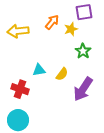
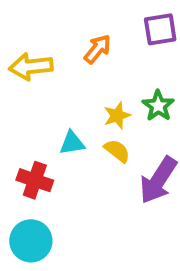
yellow star: (71, 29) -> (117, 116), moved
yellow semicircle: (62, 74) -> (117, 151), turned -88

